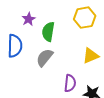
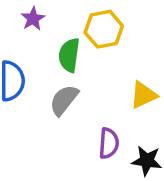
yellow hexagon: (85, 18) -> (104, 29), moved
purple star: (29, 19) -> (33, 19), moved

